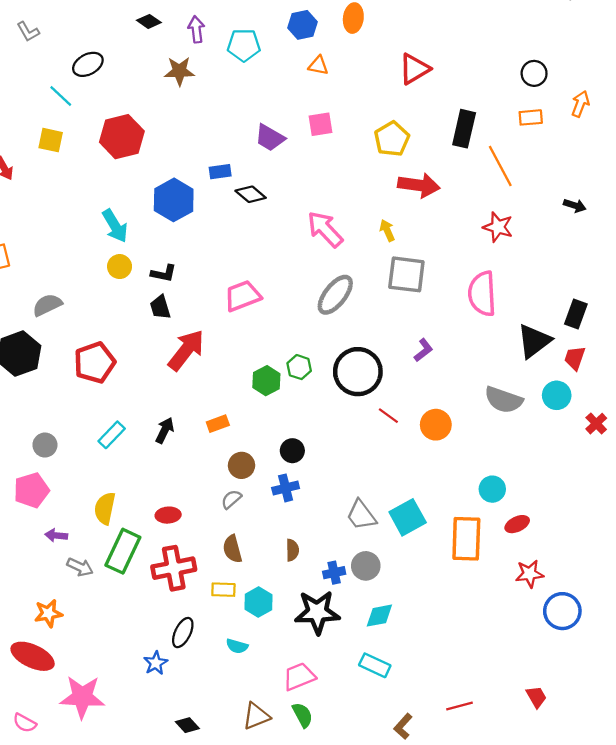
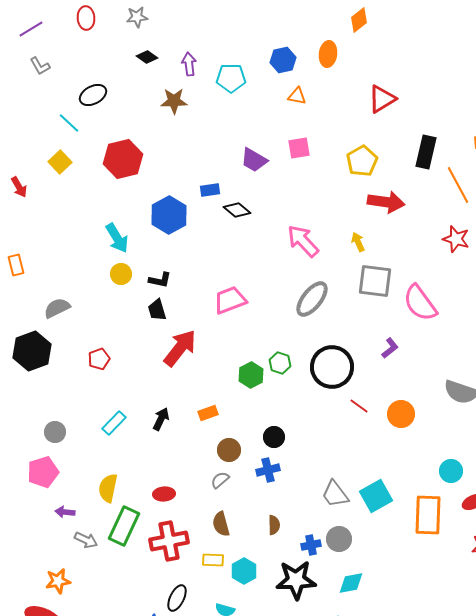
yellow square: (51, 140) -> (60, 162), turned 35
pink semicircle: (482, 294) -> (420, 303), moved, turned -33
red pentagon: (95, 363) -> (99, 359), size x0.6

